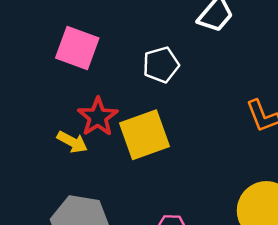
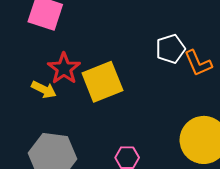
white pentagon: (161, 65) -> (170, 49), moved

